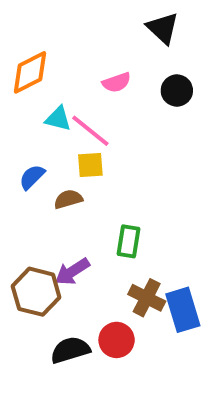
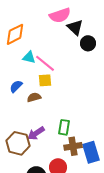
black triangle: (163, 28) -> (75, 27), moved
pink semicircle: (117, 82) -> (60, 15), moved, size x1.5
green rectangle: (129, 241) -> (64, 127), moved
brown cross: (147, 298) -> (73, 146), turned -36

